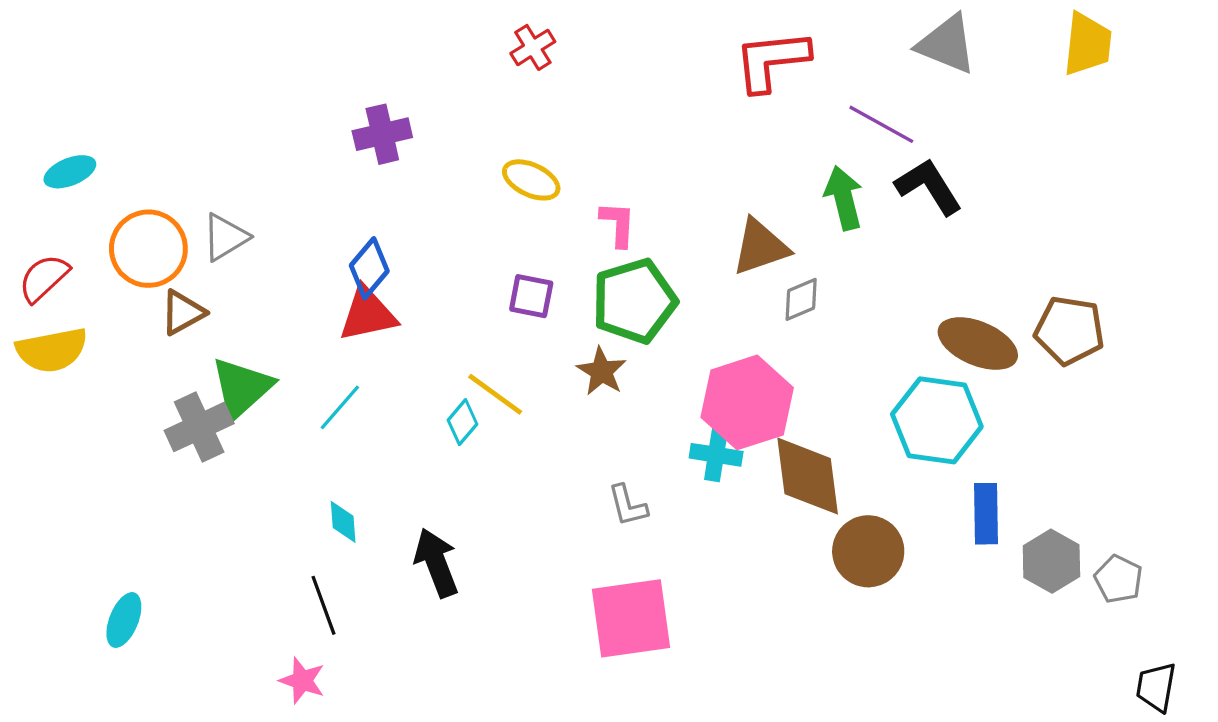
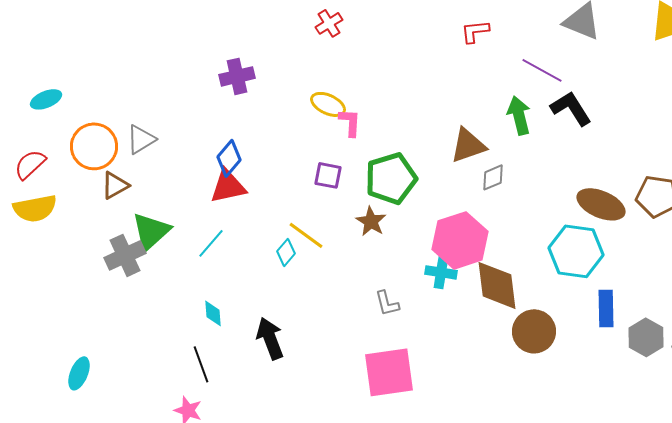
red L-shape: (772, 61) -> (475, 31), size x0.6
pink L-shape: (618, 224) -> (350, 122), moved

